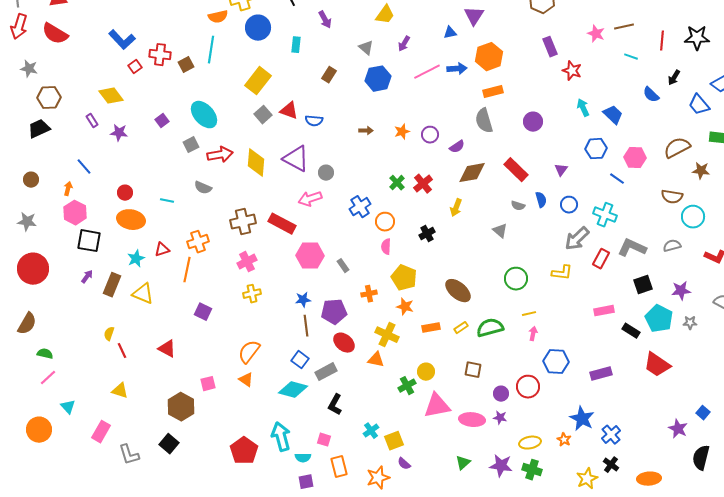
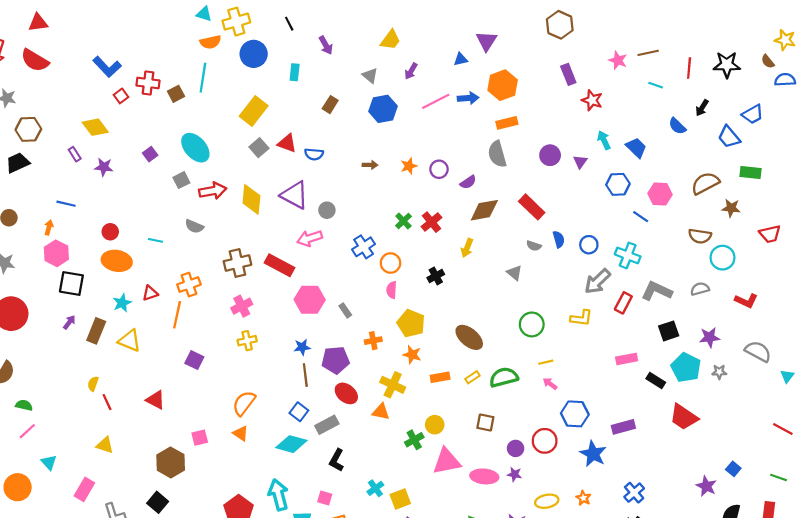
blue line: (84, 167) -> (66, 204), turned -36
purple triangle: (561, 170) -> (580, 162), moved
pink arrow: (533, 334) -> (550, 384), turned -64
blue star: (582, 419) -> (593, 454), moved

